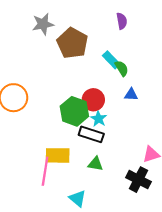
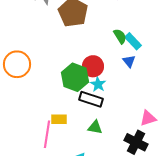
cyan rectangle: (111, 60) -> (133, 41), moved
blue triangle: (131, 95) -> (129, 61), turned 48
yellow rectangle: (58, 155) -> (59, 119), size x0.7

